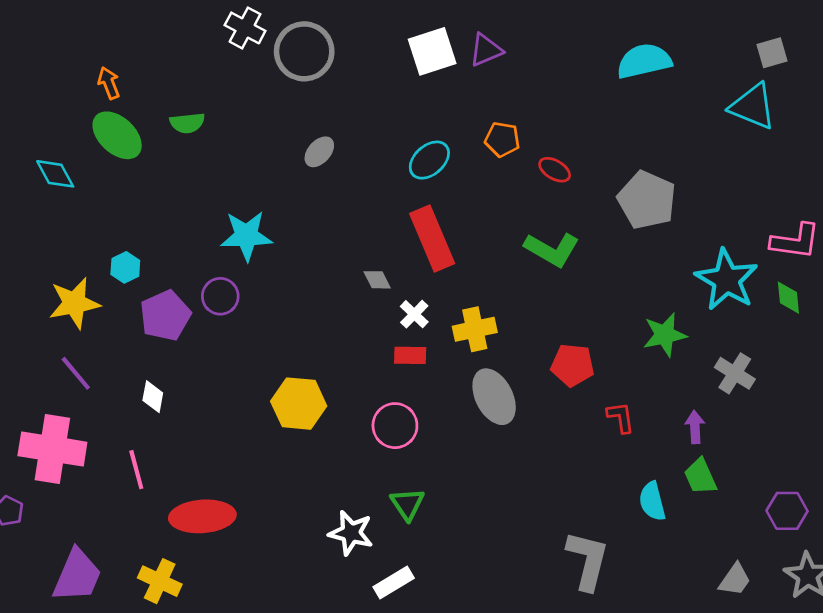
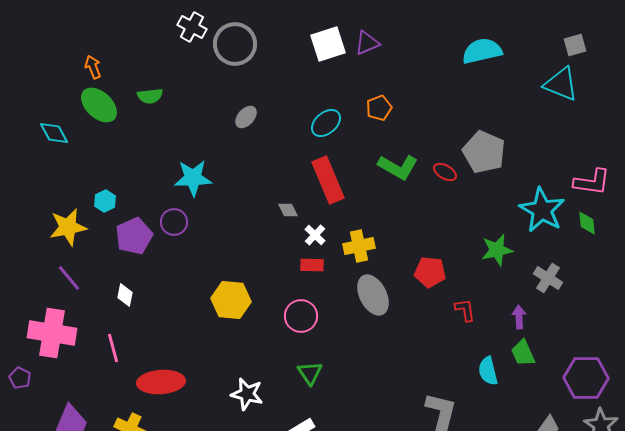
orange pentagon: (502, 139) -> (379, 108), turned -30
red ellipse: (555, 170) -> (445, 172), moved
green L-shape: (552, 249) -> (398, 167), moved
purple hexagon: (787, 511) -> (586, 378), size x1.5
white star: (351, 533) -> (247, 394), moved

